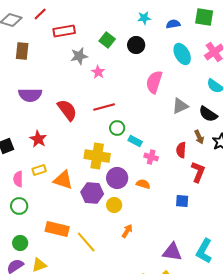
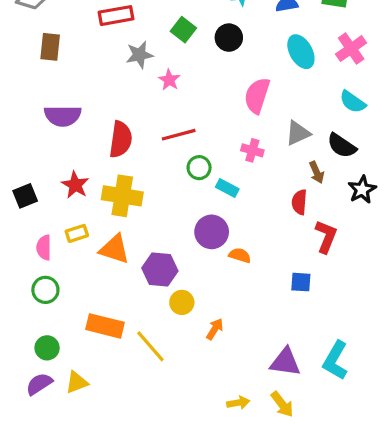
red semicircle: (67, 110) -> (121, 139), turned 45
brown arrow: (199, 137) -> (317, 172), moved
yellow cross: (97, 156) -> (122, 196), moved
pink cross: (151, 157) -> (252, 150), moved
purple circle: (117, 178) -> (212, 232), moved
yellow circle: (114, 205) -> (182, 302), moved

